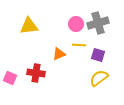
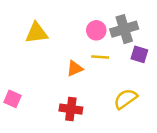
purple square: (98, 55) -> (139, 54), moved
red cross: (36, 73) -> (71, 109), moved

